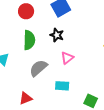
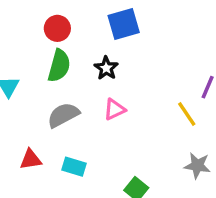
red circle: (26, 11) -> (57, 28), moved
cyan rectangle: (62, 86) -> (74, 167), moved

